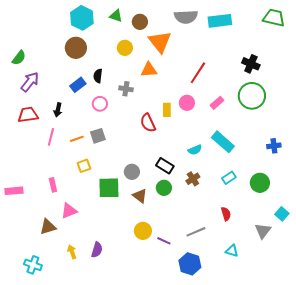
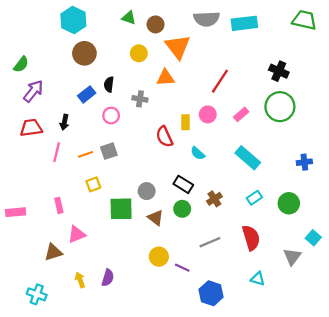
cyan hexagon: (82, 18) -> (73, 20), moved
cyan semicircle: (195, 150) -> (198, 153), moved, turned 64
red semicircle: (226, 214) -> (251, 238), size x1.6
gray line: (196, 232) -> (210, 242), moved

